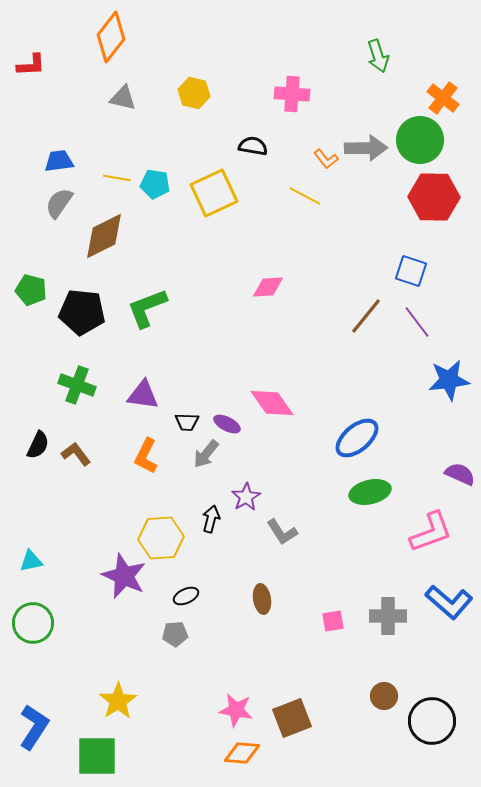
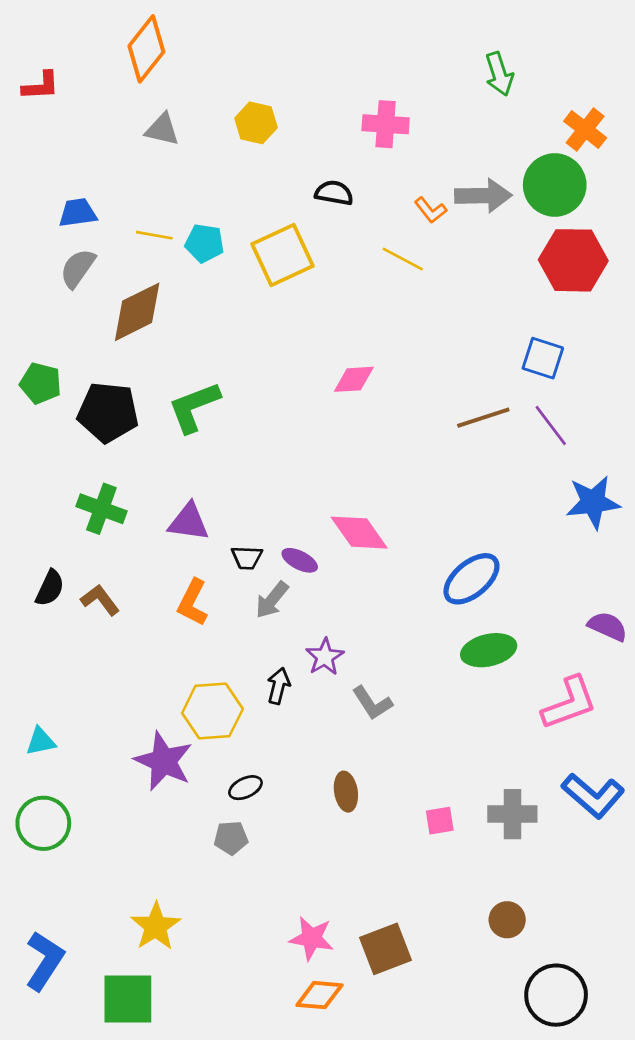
brown line: (366, 316) -> (483, 418), turned 33
black circle: (432, 721) -> (556, 995), moved

